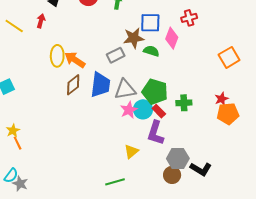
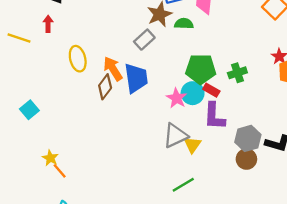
orange arrow: (75, 60) -> (113, 69), moved, turned 40
gray triangle: (125, 89) -> (175, 136), moved

